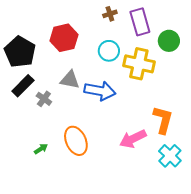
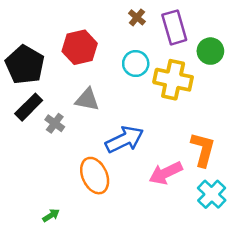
brown cross: (110, 14) -> (137, 17), turned -32
blue arrow: (100, 91) -> (125, 139), moved, turned -36
green arrow: (41, 149) -> (51, 215), moved

